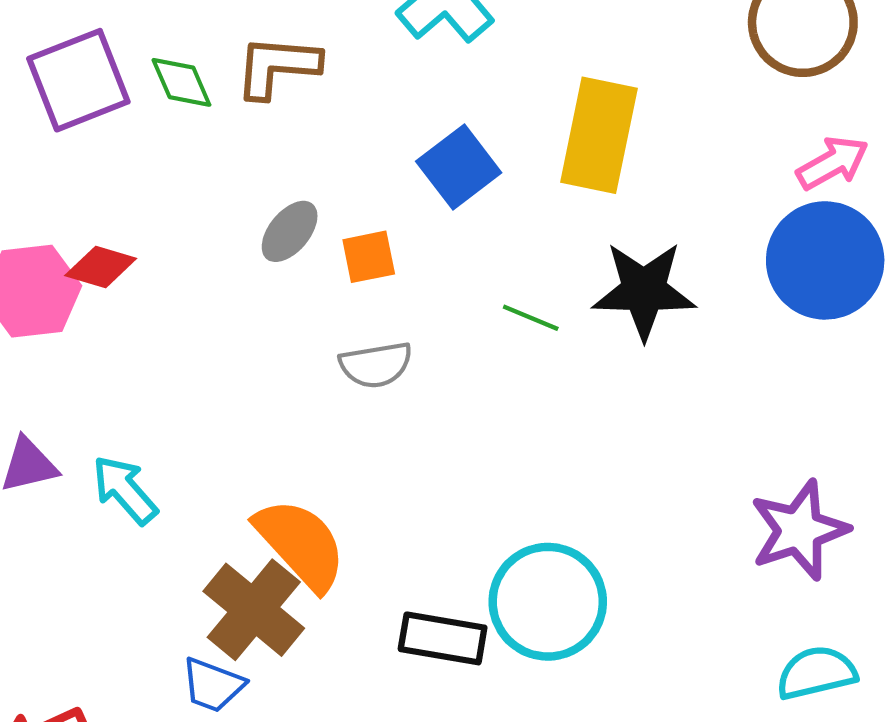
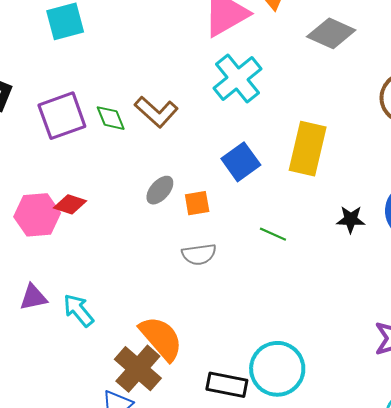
brown L-shape: (277, 67) -> (156, 112), turned -144
black star: (644, 290) -> (351, 219), moved, size x0.6

